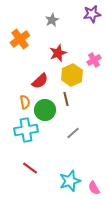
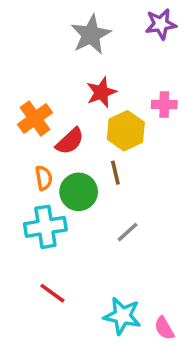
gray star: (52, 20) -> (91, 35), size x1.6
orange cross: (20, 39) -> (35, 118), moved
pink cross: (94, 60) -> (164, 104), turned 32
cyan star: (70, 181) -> (122, 316), turned 30

